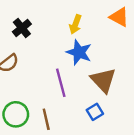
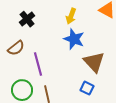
purple line: (61, 83) -> (38, 64), moved
blue square: (95, 112) -> (87, 88), turned -32

